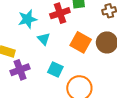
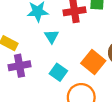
orange square: (81, 42) -> (93, 62), moved

